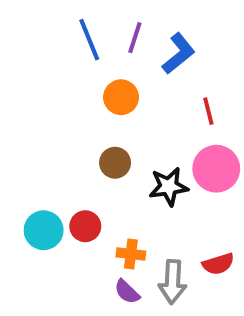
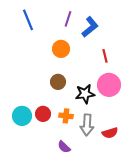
blue line: (89, 40) -> (28, 20), moved
orange cross: (131, 254) -> (66, 116), moved
gray arrow: (173, 282) -> (87, 125), moved

